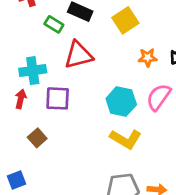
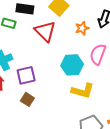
red triangle: (78, 55) -> (45, 31), moved, turned -45
brown square: (37, 138) -> (27, 99), moved

